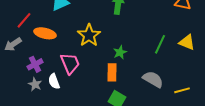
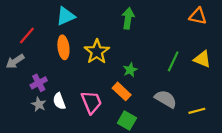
orange ellipse: (45, 33) -> (63, 47), moved, turned 70
pink trapezoid: (70, 63) -> (91, 102), moved
orange rectangle: (112, 72) -> (122, 91), turned -48

